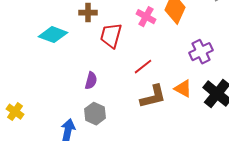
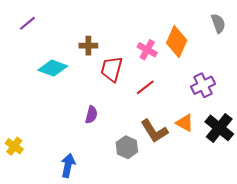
red line: (143, 67) -> (145, 87), moved
brown L-shape: (153, 97) -> (154, 131), turned 72
gray hexagon: (95, 114) -> (127, 147), moved

